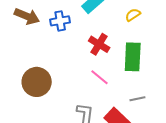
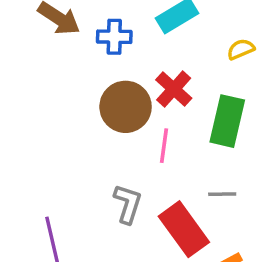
pink line: (99, 77) -> (164, 146), turned 48
brown circle: (37, 82) -> (126, 107), moved

